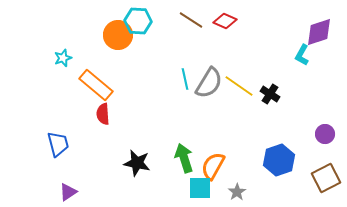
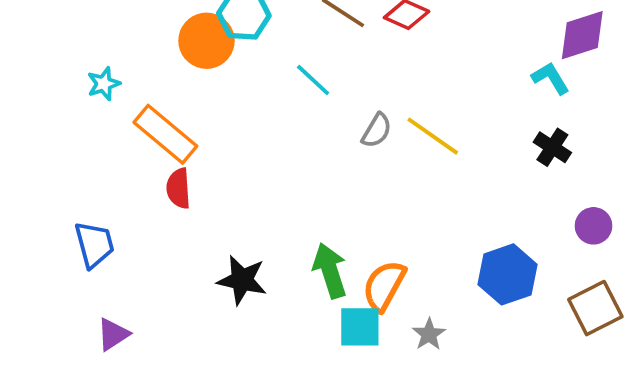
cyan L-shape: (302, 55) -> (550, 78), turned 120
cyan line: (185, 79) -> (313, 80), moved, turned -35
gray semicircle: (209, 83) -> (377, 130), size x0.6
black cross: (270, 94) -> (552, 147), moved

